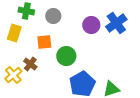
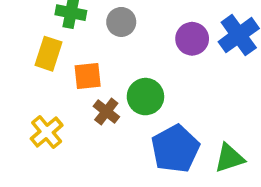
orange square: (44, 42) -> (88, 76), moved
brown cross: (30, 64) -> (106, 111), moved

